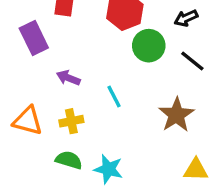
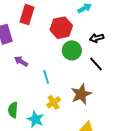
yellow cross: (71, 121) -> (54, 102), moved, turned -32
green semicircle: (69, 160) -> (13, 110), turned -112

